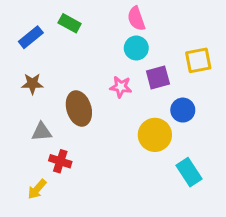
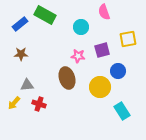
pink semicircle: (136, 19) -> (104, 12), moved
green rectangle: (70, 23) -> (45, 15), size x1.5
cyan circle: (136, 48) -> (81, 27), moved
brown ellipse: (79, 108) -> (67, 78), moved
yellow arrow: (37, 189) -> (14, 103), moved

